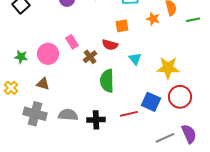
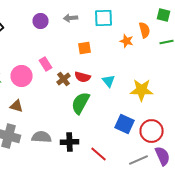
orange square: (122, 26) -> (84, 48), moved
red semicircle: (110, 45) -> (82, 77), moved
green semicircle: (107, 81) -> (80, 103), turned 30
red circle: (180, 97) -> (152, 131), moved
red line: (129, 114) -> (98, 154), moved, turned 54

